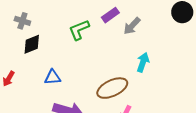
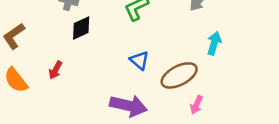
blue triangle: (53, 77) -> (139, 60), moved, turned 48

